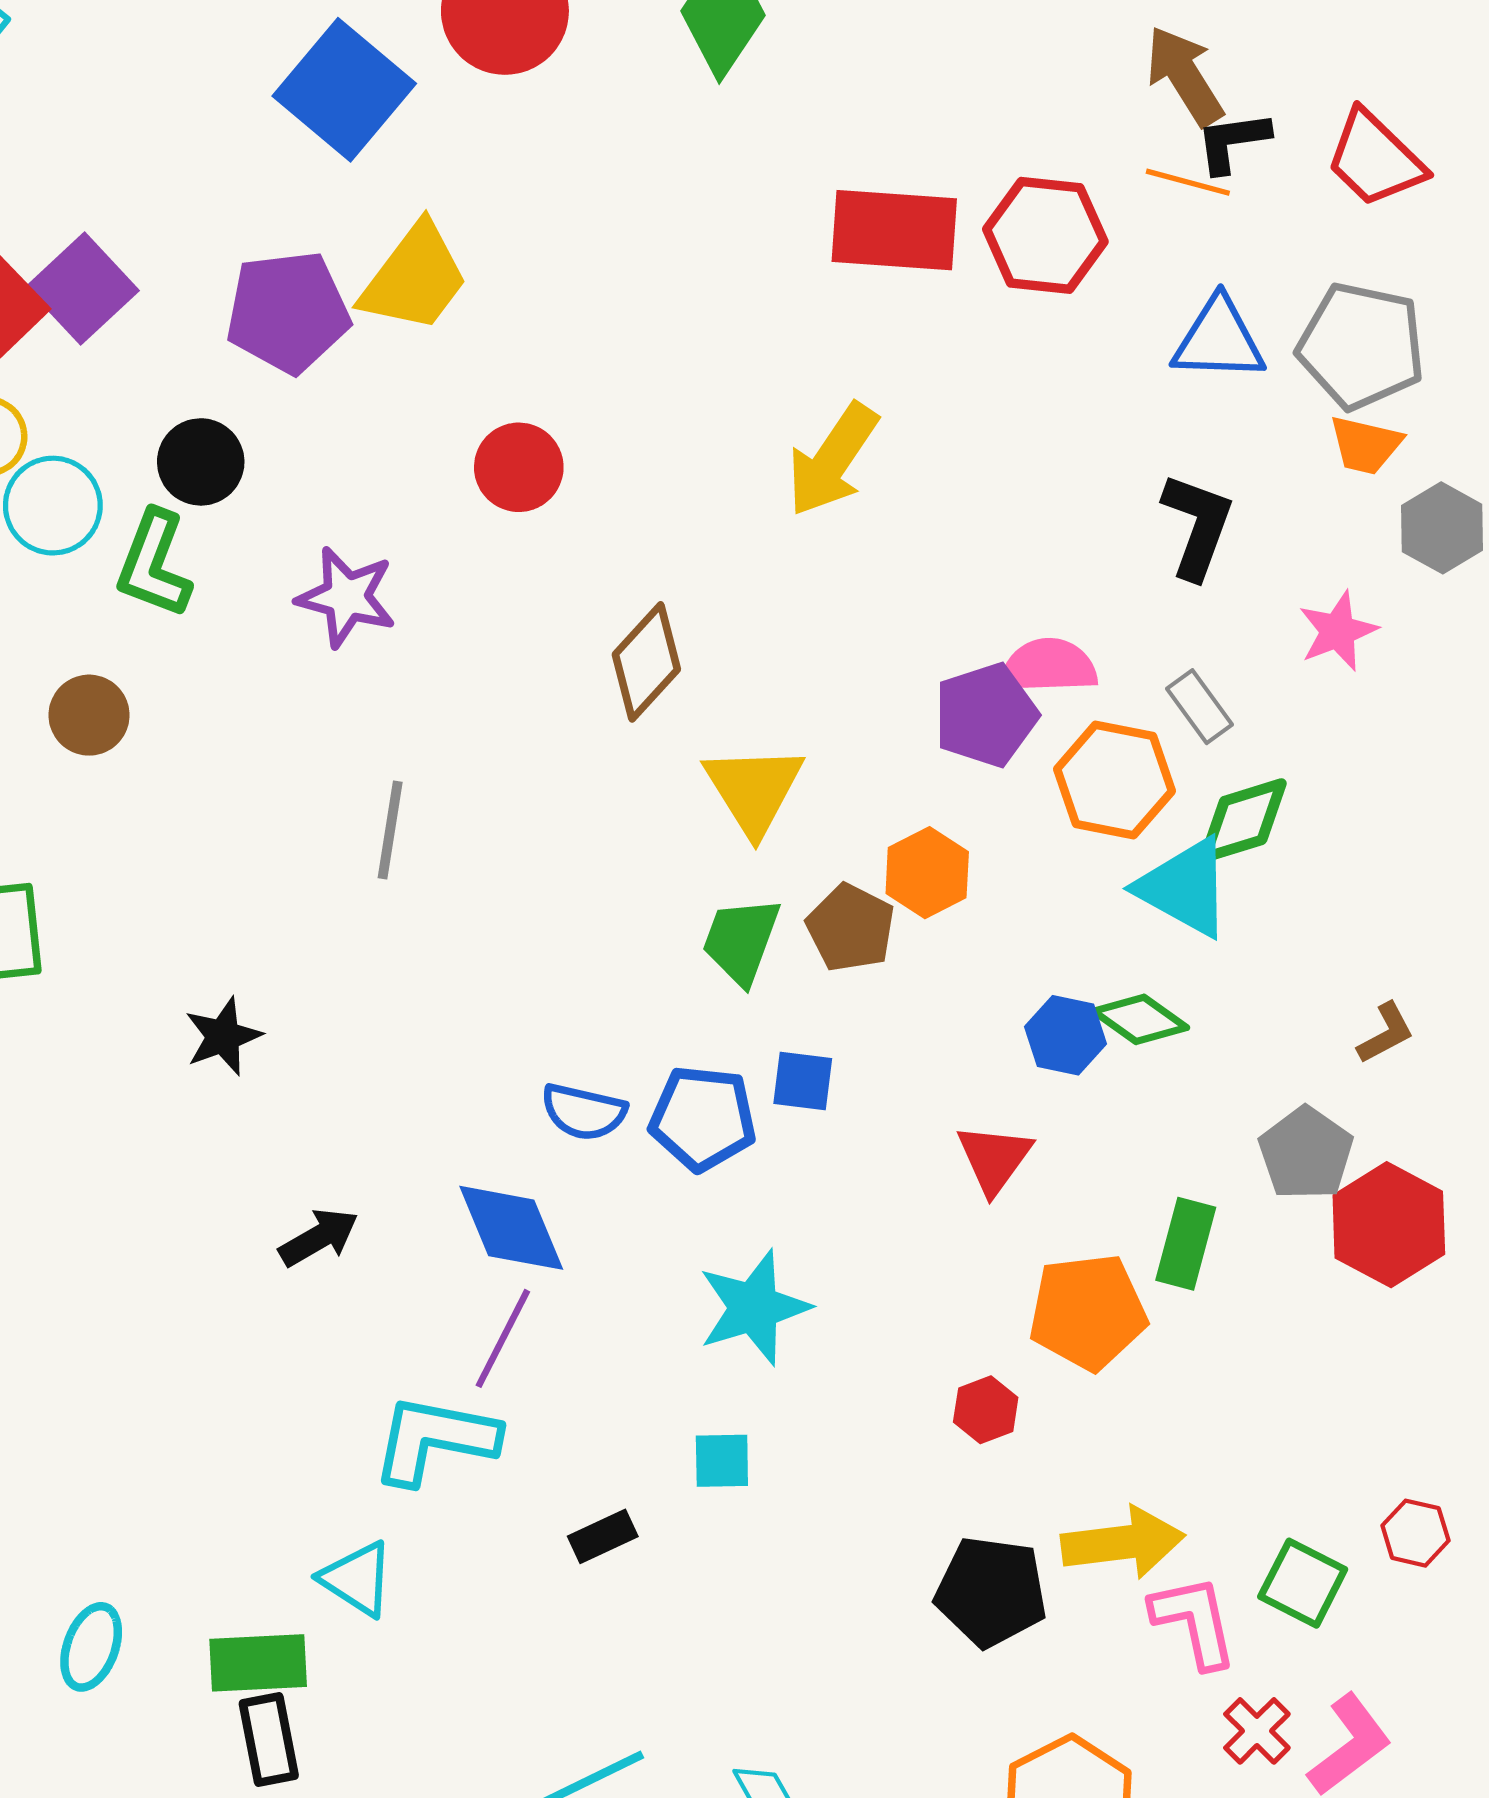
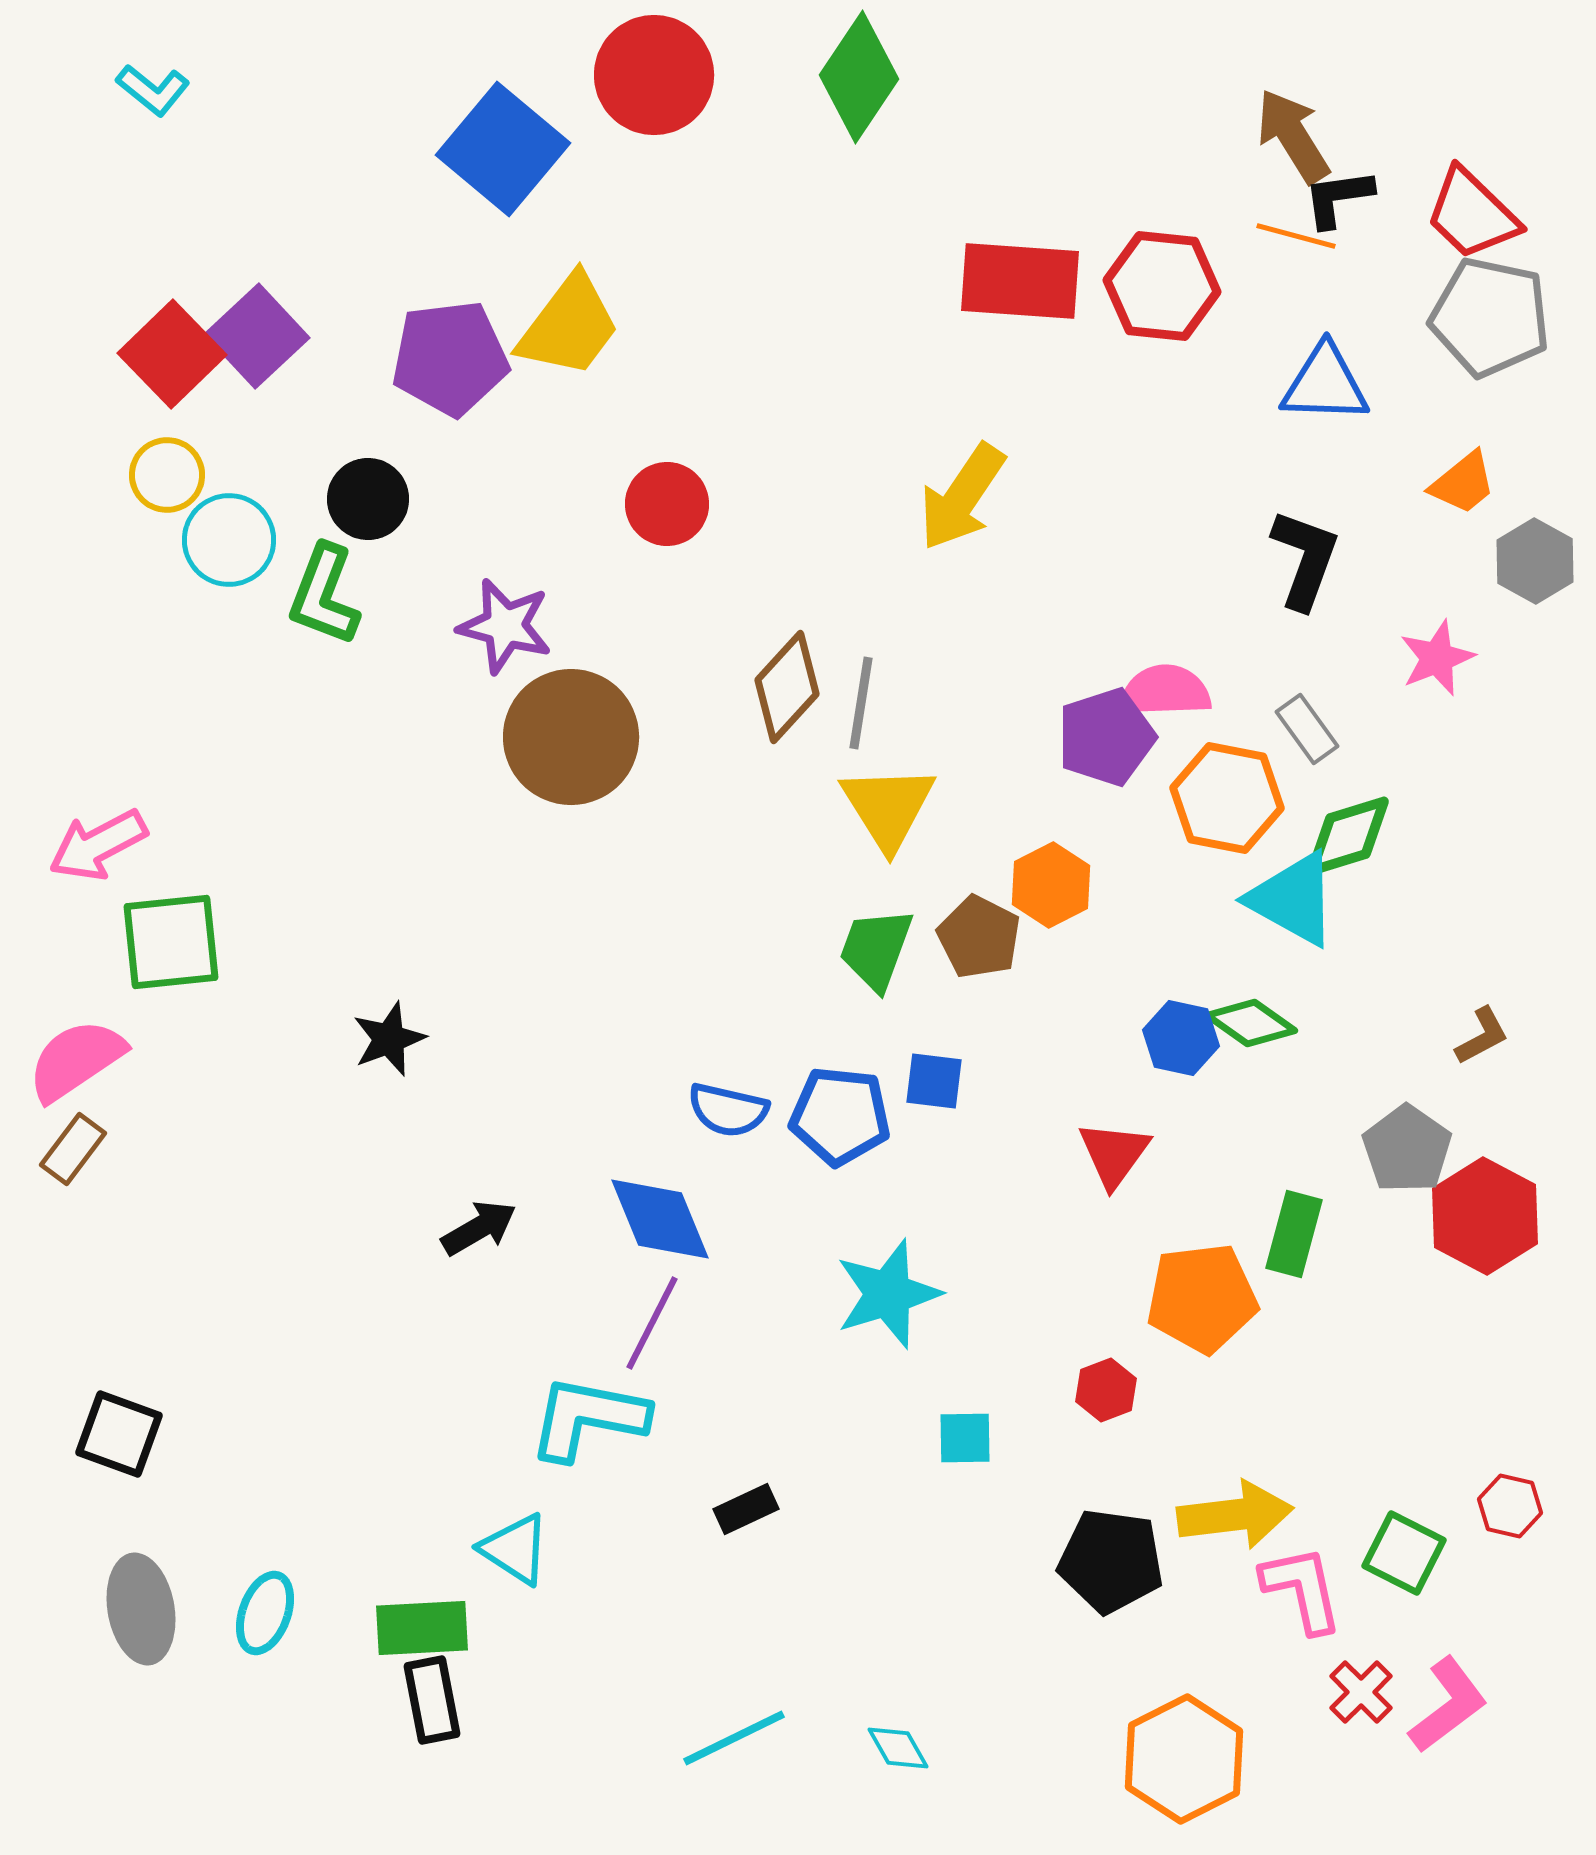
gray pentagon: (1361, 346) -> (1490, 317), moved
orange trapezoid: (1365, 445) -> (1463, 483), turned -52
brown circle: (89, 715) -> (571, 737), moved, size x1.8
gray line: (390, 830) -> (861, 703), moved
cyan square: (722, 1461) -> (965, 1438), moved

